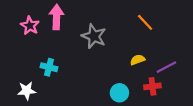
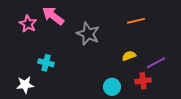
pink arrow: (57, 17) -> (53, 16), turned -55
orange line: (145, 22) -> (136, 21), turned -60

